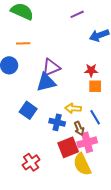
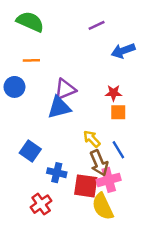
yellow arrow: (73, 108) -> (92, 139), turned 42
blue square: (28, 110) -> (30, 151), moved
blue cross: (57, 122) -> (57, 173), moved
brown arrow: (79, 128) -> (99, 163), size x1.5
red square: (68, 147) -> (86, 186), turned 30

